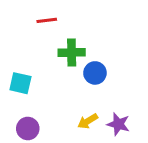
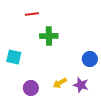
blue circle: (95, 73) -> (90, 59), moved
purple circle: (28, 128) -> (31, 88), moved

